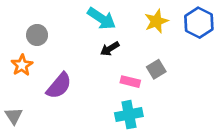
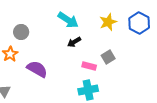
purple semicircle: (59, 86) -> (37, 69), turned -100

